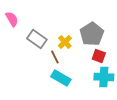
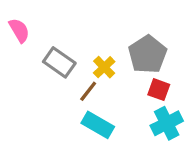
brown line: (55, 57) -> (88, 91), turned 64
cyan cross: (104, 77) -> (167, 123), turned -30

